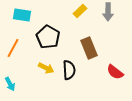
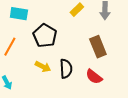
brown rectangle: (89, 48) -> (98, 47), moved
red semicircle: (115, 72) -> (94, 77), moved

